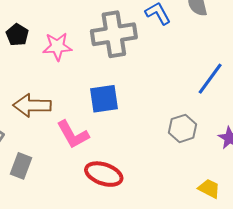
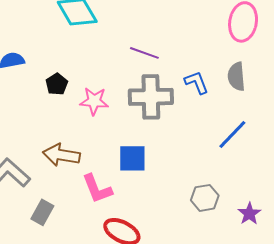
blue line: (210, 79) -> (232, 134), moved

